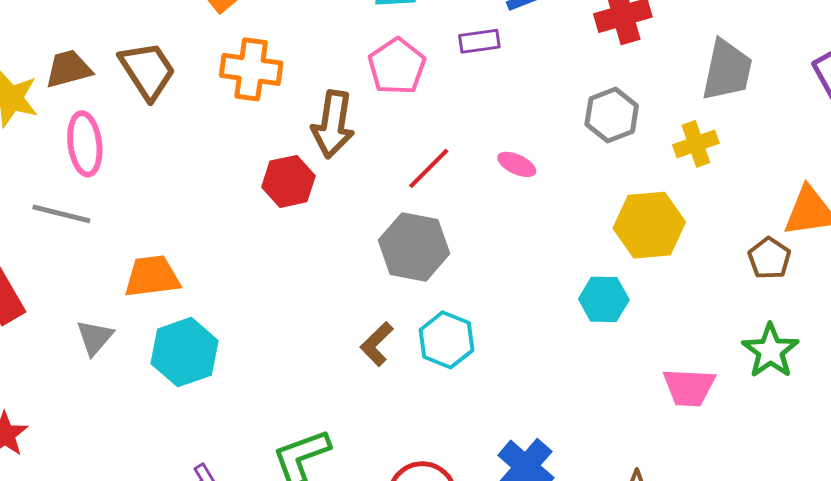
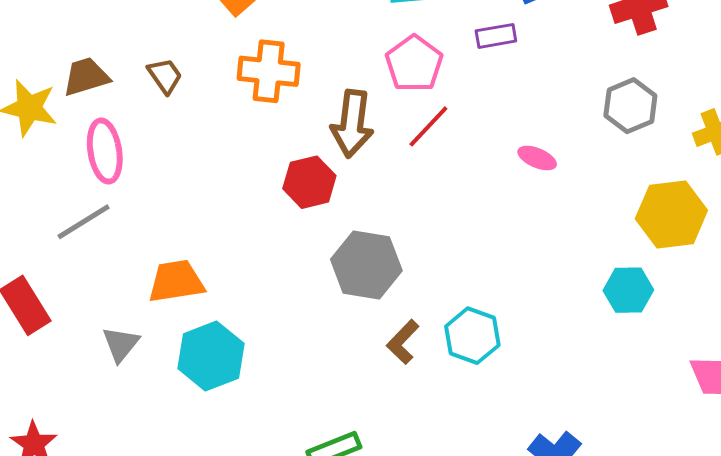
brown trapezoid: (147, 71) -> (165, 76), size x0.6
red line: (429, 168) -> (428, 126), moved
gray line: (61, 214) -> (84, 222), turned -44
gray hexagon: (414, 247) -> (366, 265), moved

